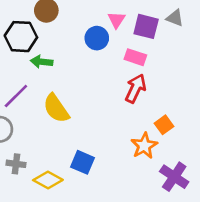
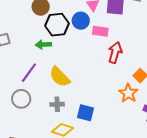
black hexagon: (21, 37) -> (57, 25), moved
pink rectangle: (135, 57) -> (100, 31), moved
gray cross: (16, 164) -> (57, 104), moved

